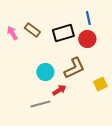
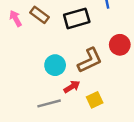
red circle: (87, 39) -> (120, 45), moved
yellow square: (100, 84) -> (95, 100), moved

